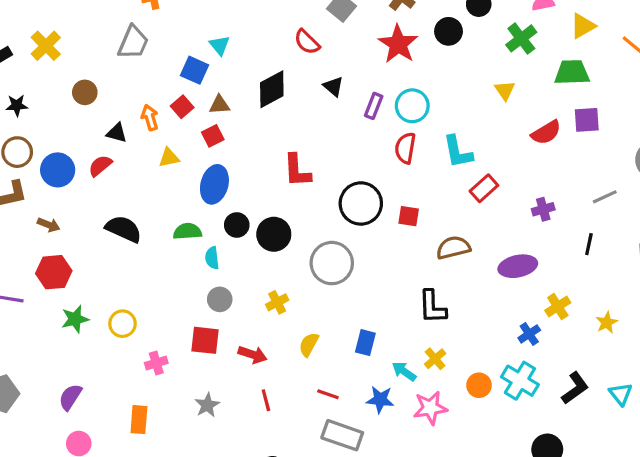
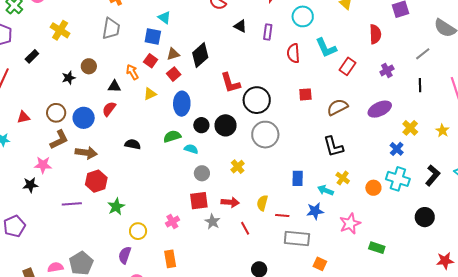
yellow cross: (46, 46) -> (60, 30), moved
black diamond: (272, 89) -> (200, 55), moved
black star: (17, 105) -> (69, 78), moved
cyan circle: (412, 106) -> (303, 16), moved
red semicircle: (546, 133) -> (375, 34), moved, turned -48
black circle: (361, 203) -> (257, 100), moved
brown arrow: (49, 225) -> (86, 153), size x1.5
black semicircle: (124, 229) -> (133, 144), size x0.7
cyan semicircle: (212, 258) -> (191, 149), turned 128
yellow circle: (122, 324) -> (138, 231), moved
yellow semicircle: (309, 345) -> (262, 203), moved
gray star: (207, 405) -> (213, 222), moved
pink star: (430, 408) -> (350, 224), moved

